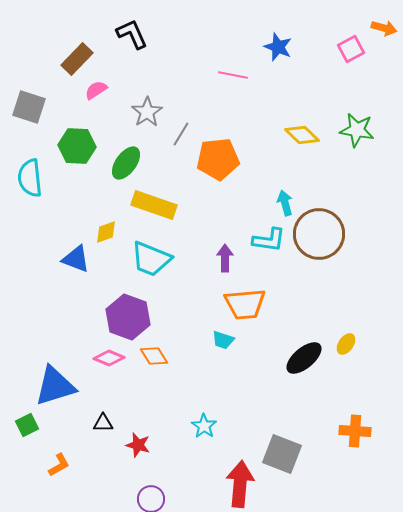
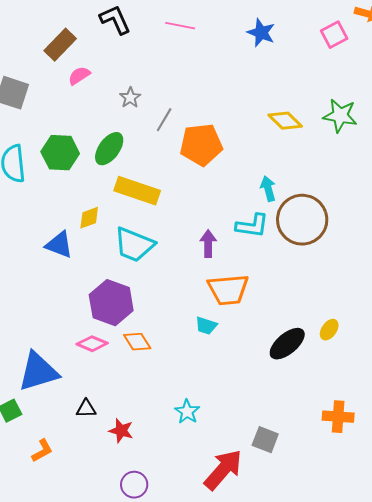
pink line: (233, 75) -> (180, 26), moved
gray star: (147, 112) -> (130, 98), size x0.7
green hexagon: (77, 146) -> (60, 153), moved
gray square: (282, 454) -> (265, 440), size x0.7
red arrow: (240, 484) -> (223, 470), turned 36

